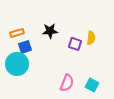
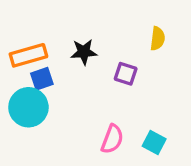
orange rectangle: (17, 33) -> (28, 55), size x1.5
yellow semicircle: (91, 38) -> (158, 39), moved

